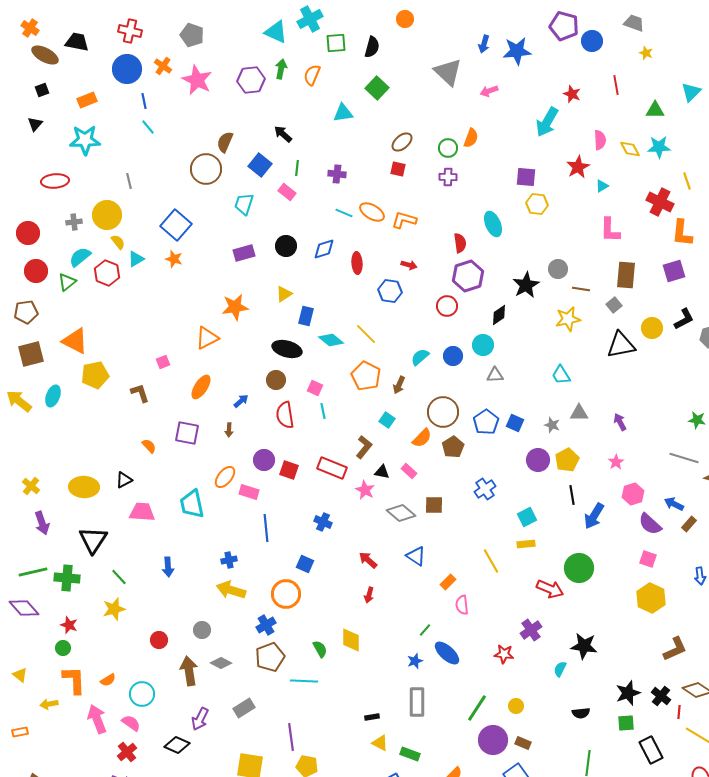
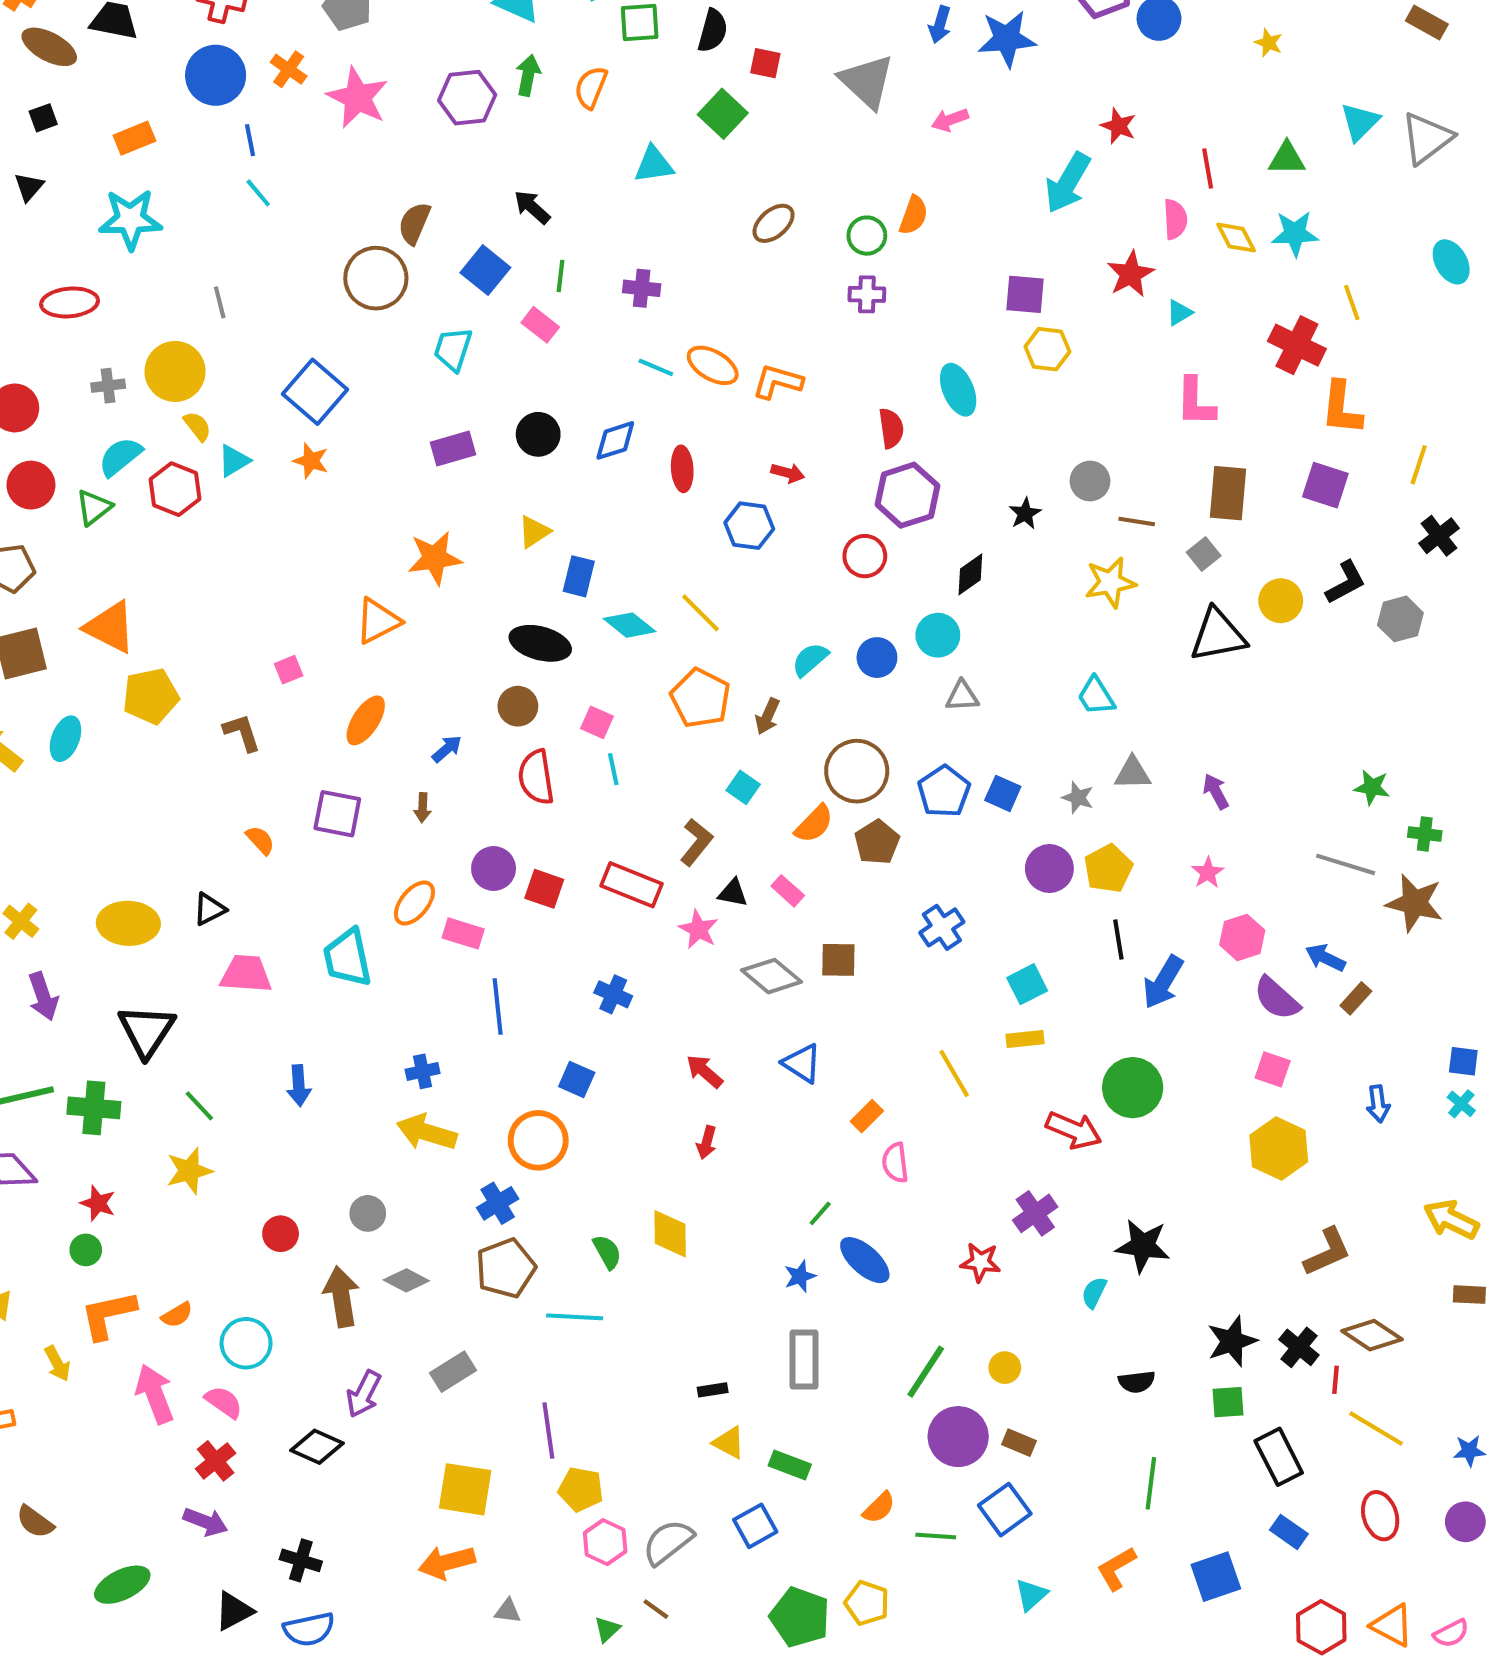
red line: (616, 85) -> (1208, 169), moved
red square: (398, 169) -> (765, 63), moved
purple square: (674, 271) -> (1325, 485), turned 35
black star: (526, 285) -> (1025, 513), size x0.6
orange L-shape: (74, 680) -> (108, 1315), turned -100
yellow arrow: (49, 704) -> (57, 1364), turned -108

